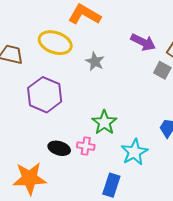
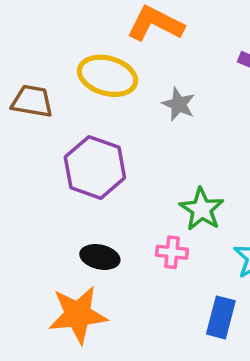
black ellipse: (59, 148) -> (100, 257), moved

